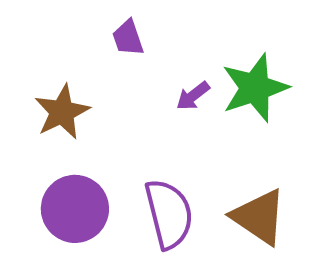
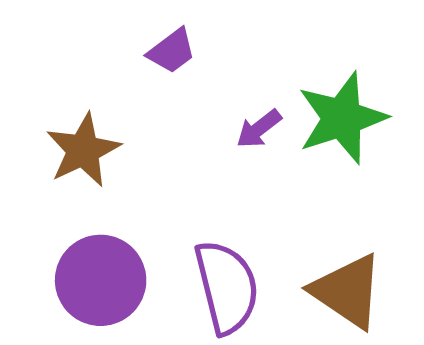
purple trapezoid: (128, 38) -> (172, 51), turned -108

